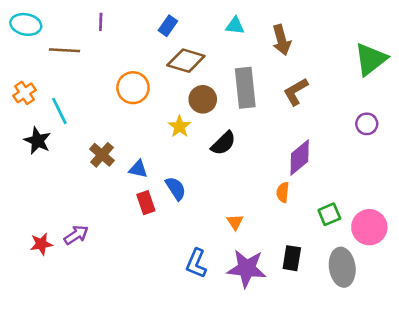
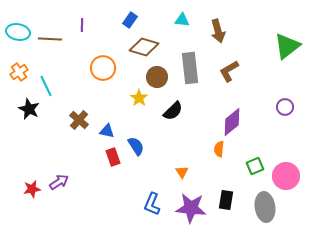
purple line: (101, 22) -> (82, 25), moved
cyan ellipse: (26, 24) -> (18, 32), moved
purple circle: (367, 124) -> (285, 107), moved

